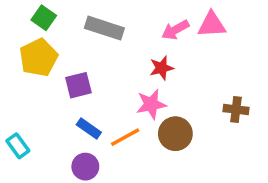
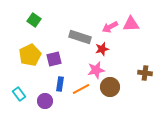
gray rectangle: (104, 28) -> (80, 37), moved
yellow pentagon: (39, 58) -> (30, 55), moved
blue rectangle: (89, 129) -> (60, 84), turned 64
purple circle: (85, 167) -> (45, 101), moved

